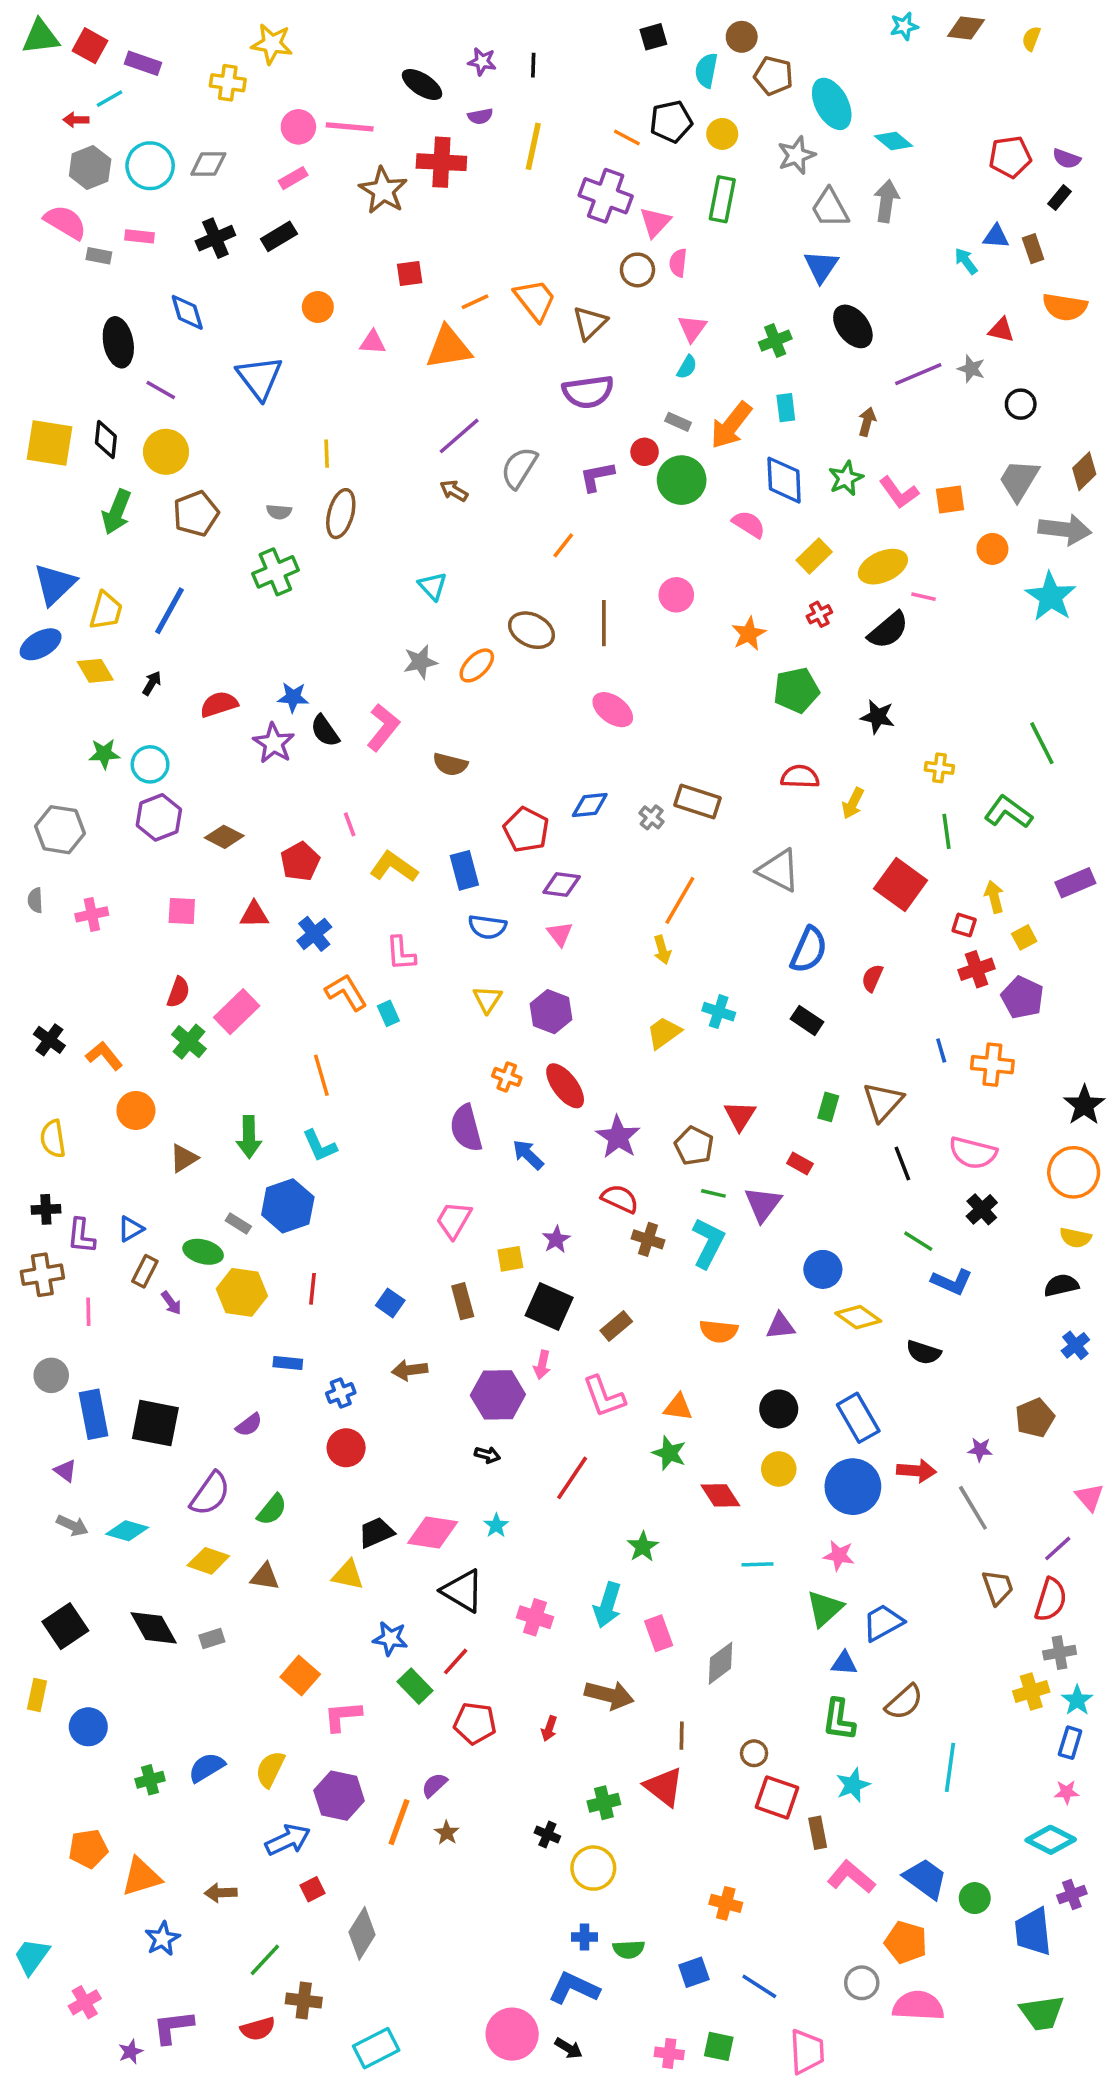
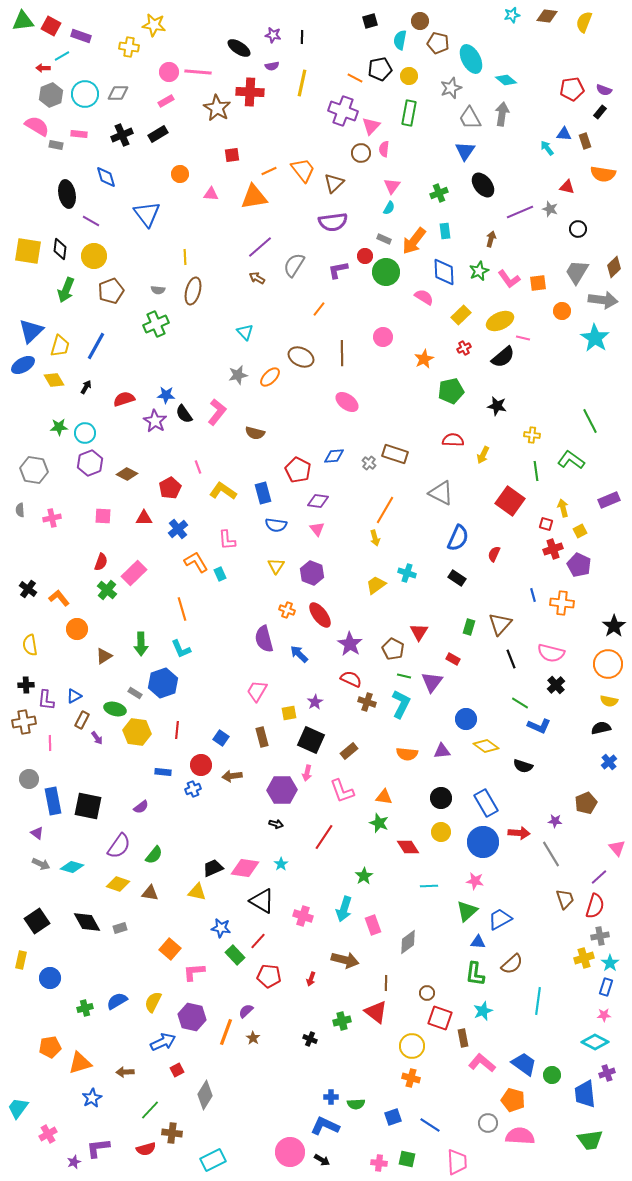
yellow semicircle: (1031, 39) -> (584, 22), size x1.5
red circle: (346, 1448) -> (201, 765), moved
yellow circle: (593, 1868) -> (412, 1046), moved

